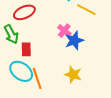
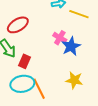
red rectangle: (26, 49) -> (25, 61), turned 32
cyan ellipse: (21, 71) -> (22, 84), turned -40

